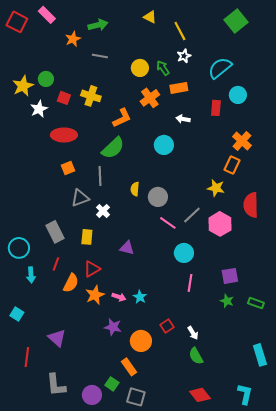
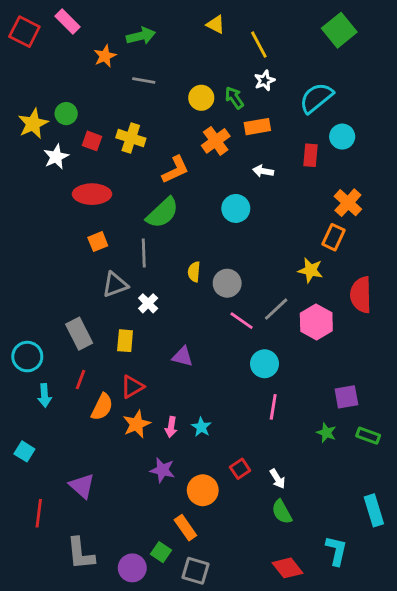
purple square: (230, 276) -> (346, 397), moved
pink arrow: (119, 297) -> (171, 427), turned 80
cyan L-shape: (245, 394) -> (336, 551), moved

